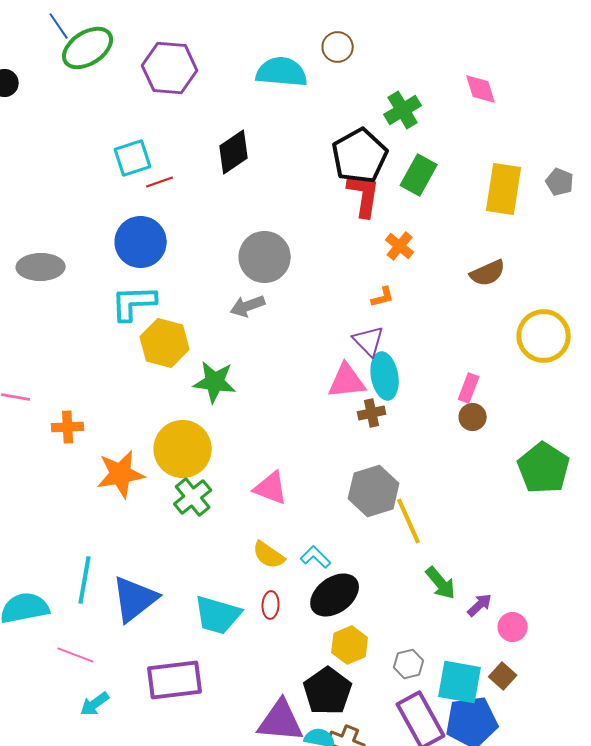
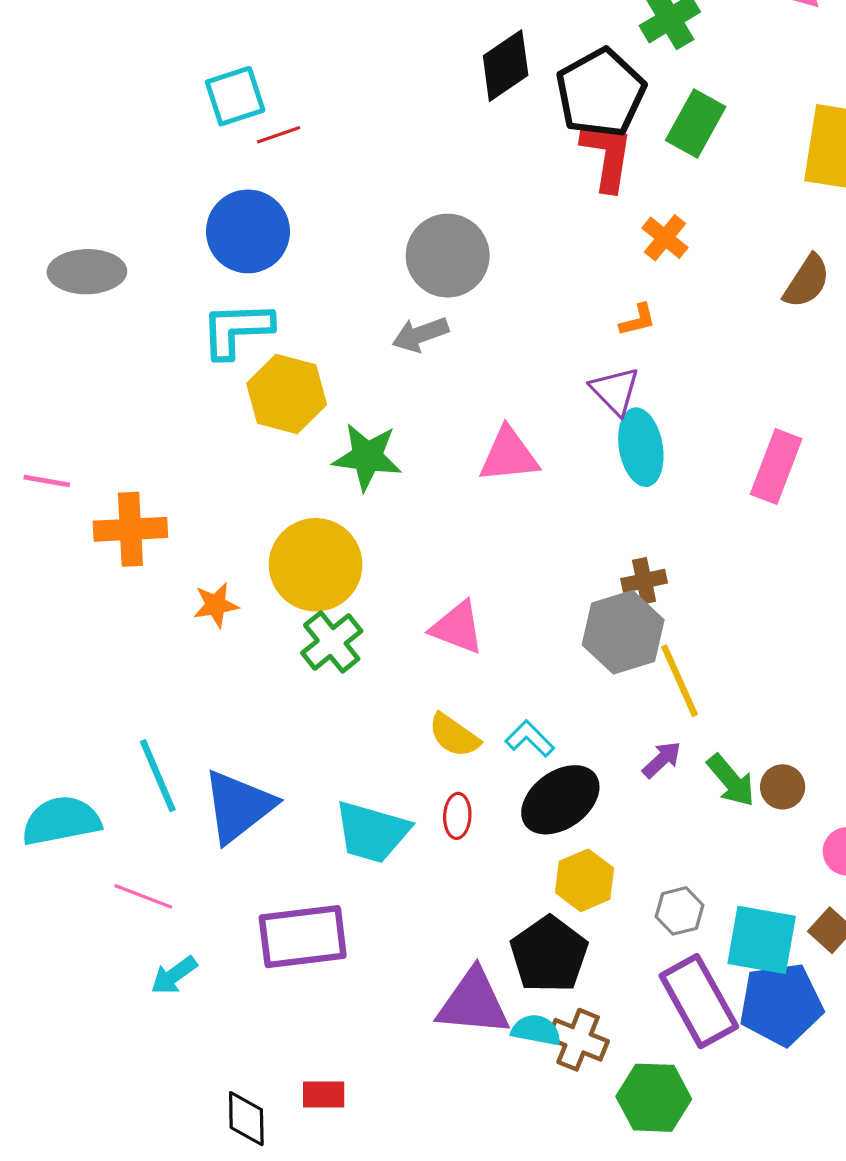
black diamond: (234, 152) -> (506, 66), moved
brown semicircle: (488, 273) -> (807, 281), turned -33
pink triangle: (347, 381) -> (509, 455), moved
pink rectangle: (469, 388) -> (776, 466), size x1.5
brown cross: (372, 413) -> (644, 581), moved
brown circle: (473, 417) -> (783, 787), moved
orange cross: (68, 427) -> (130, 529), size x1.4
orange star: (121, 474) -> (216, 605), size x0.6
cyan line: (85, 580) -> (158, 776), turned -33
purple arrow: (480, 605) -> (662, 760), moved

